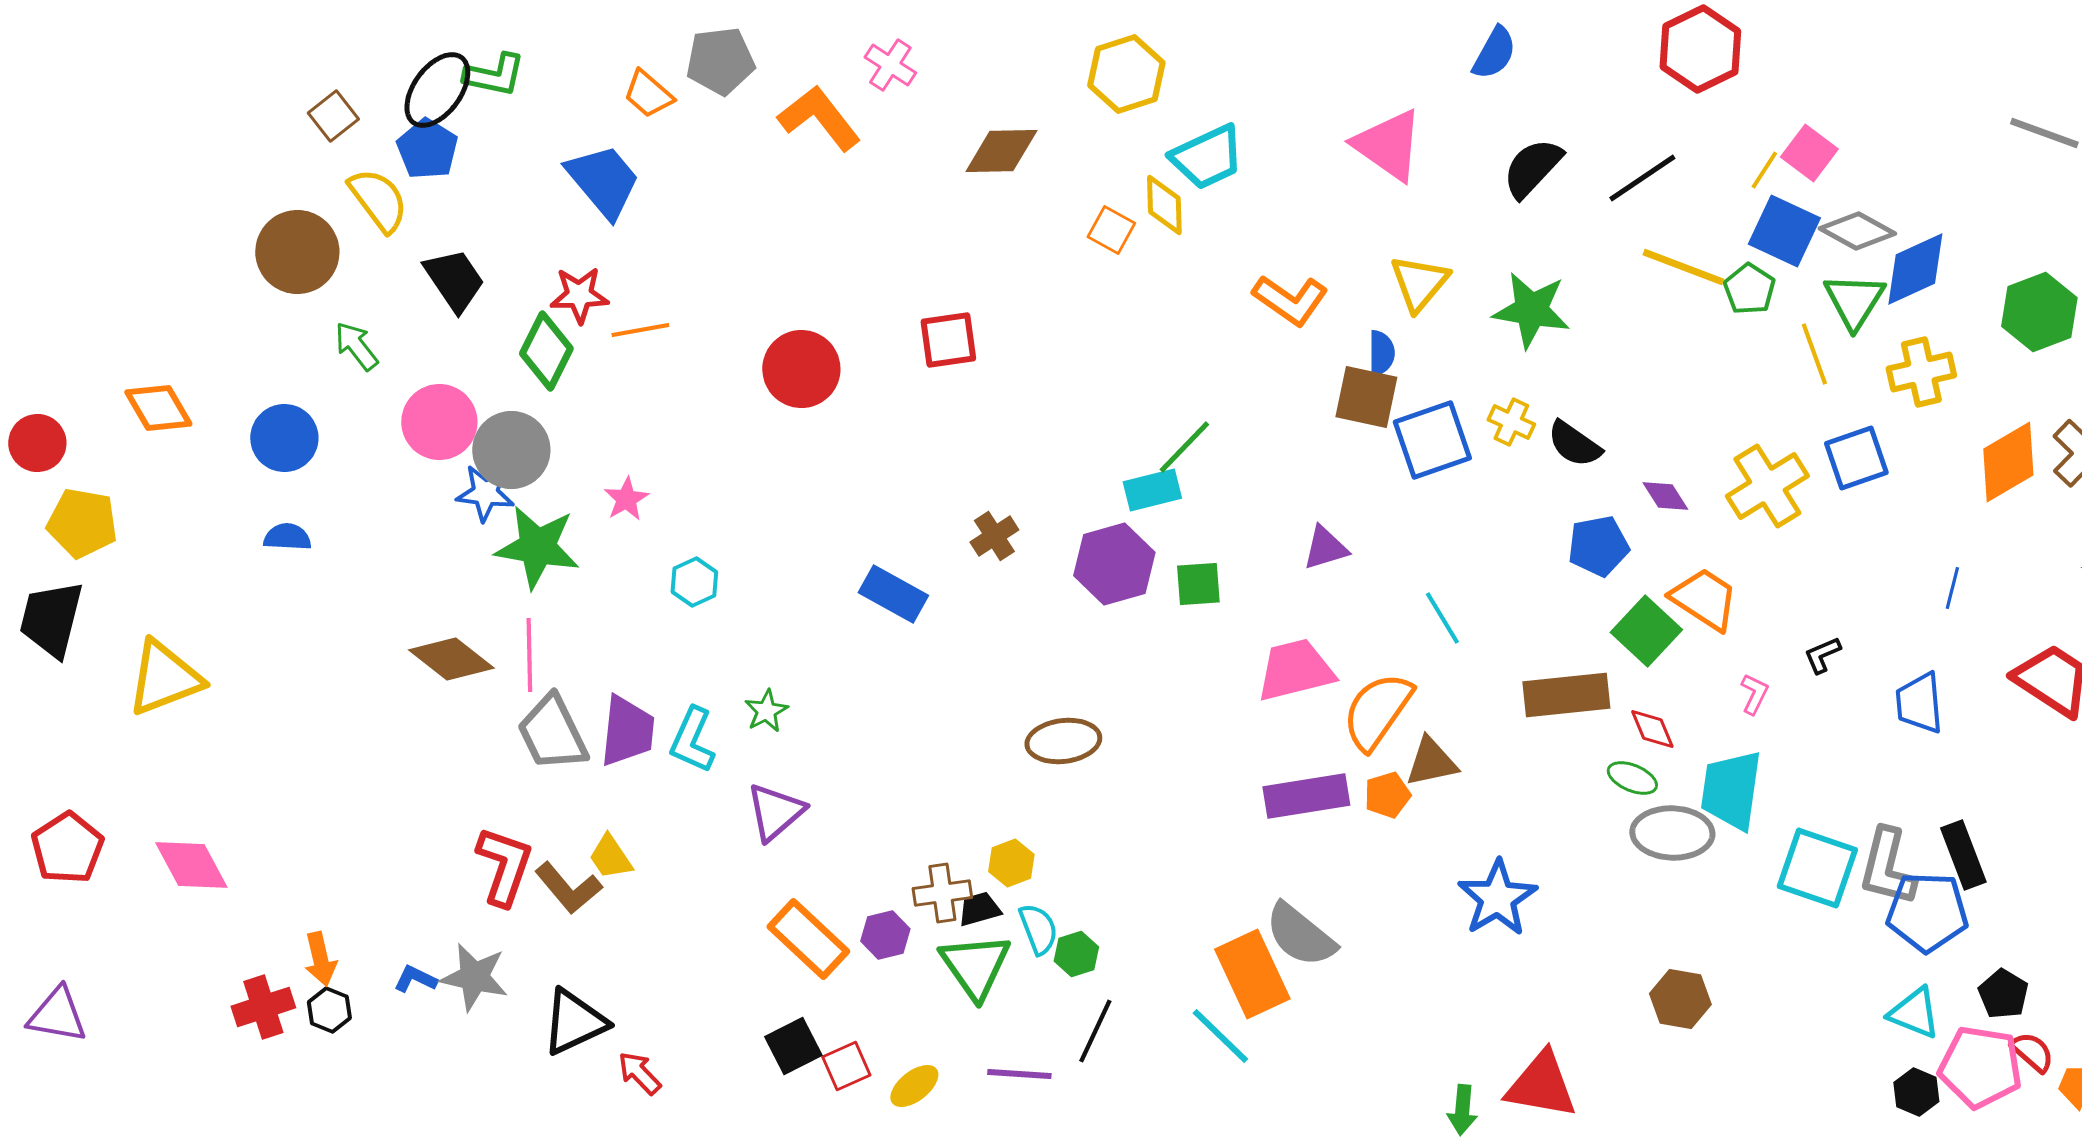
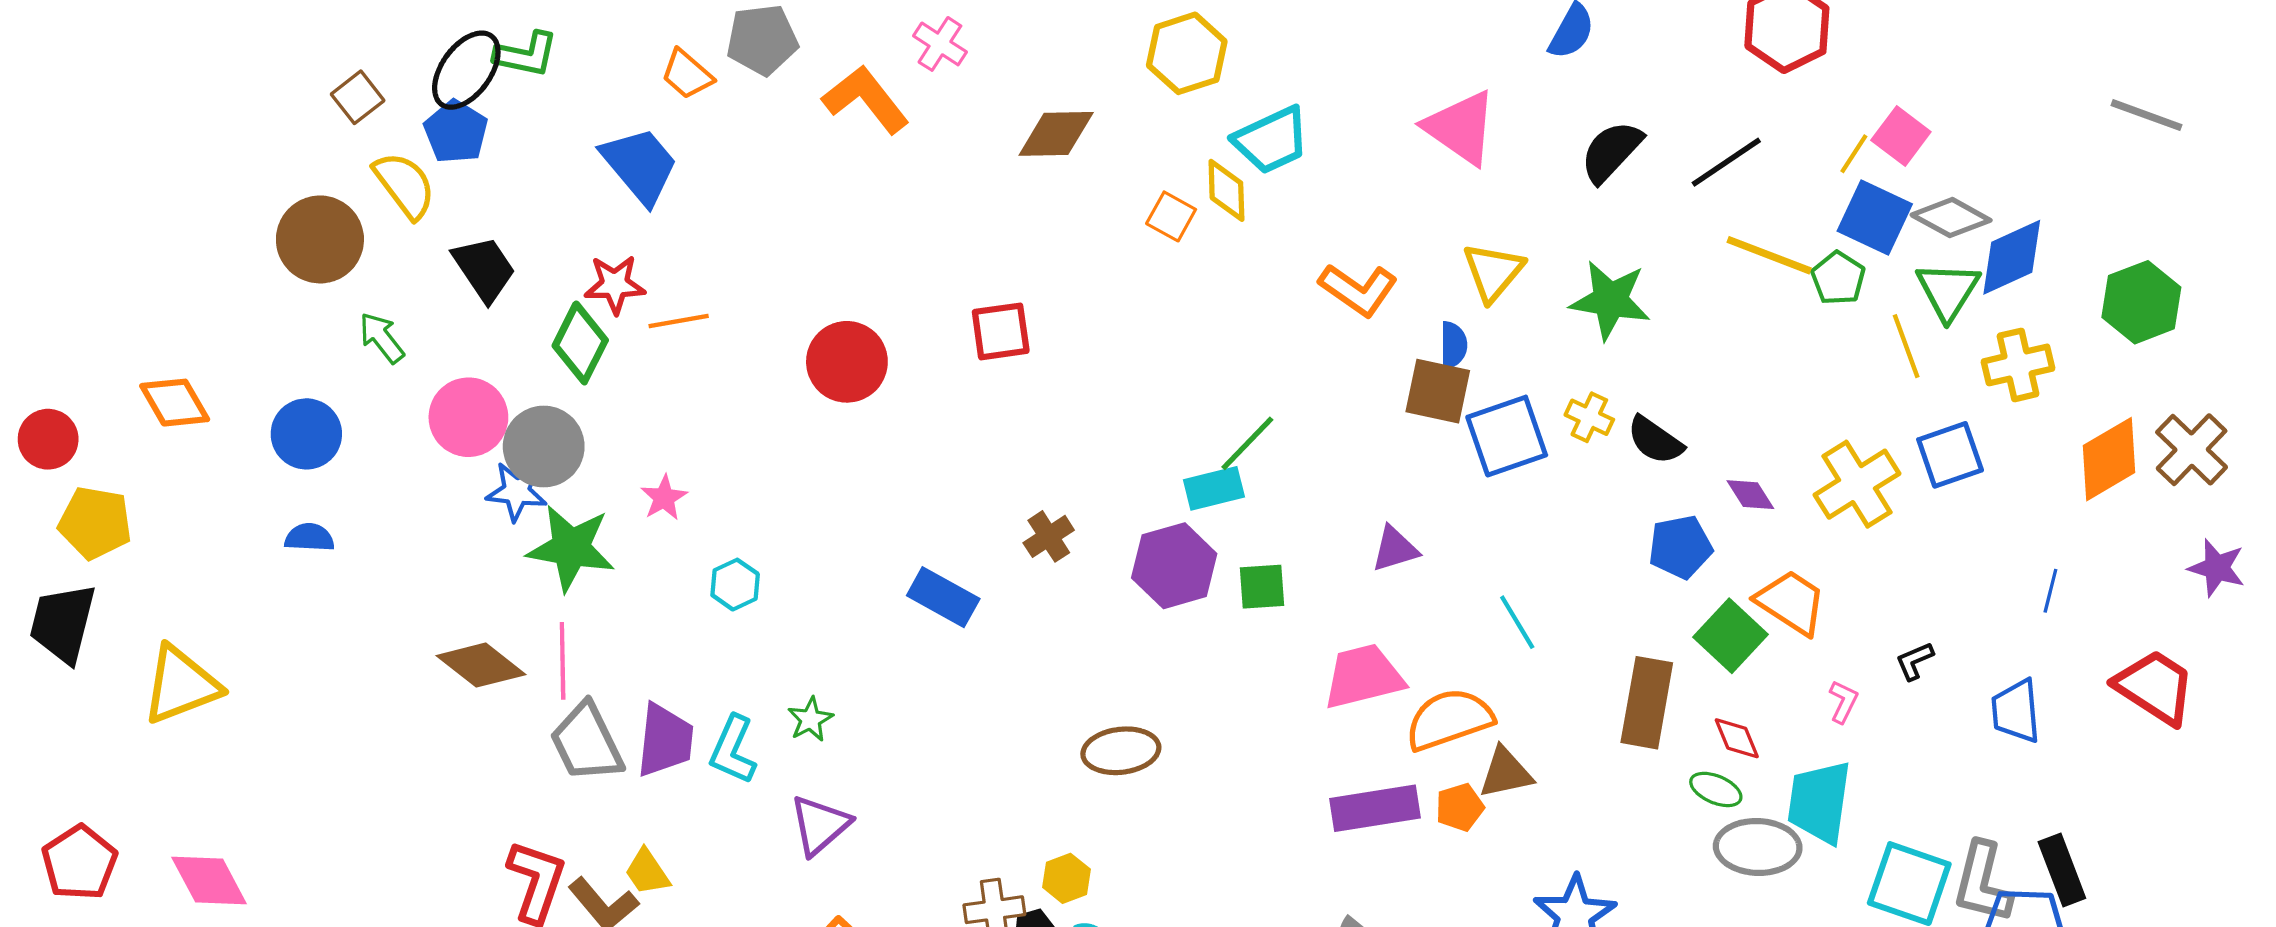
brown rectangle: (1566, 695) -> (1647, 703), turned -74
orange semicircle: (1377, 711) -> (1449, 719), turned 36

